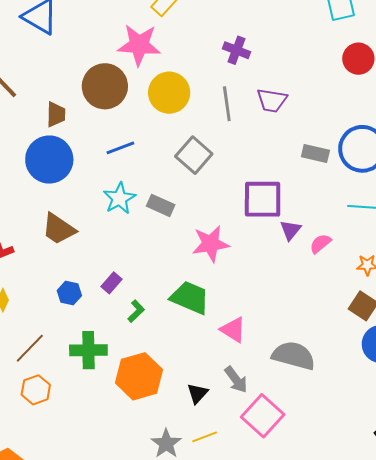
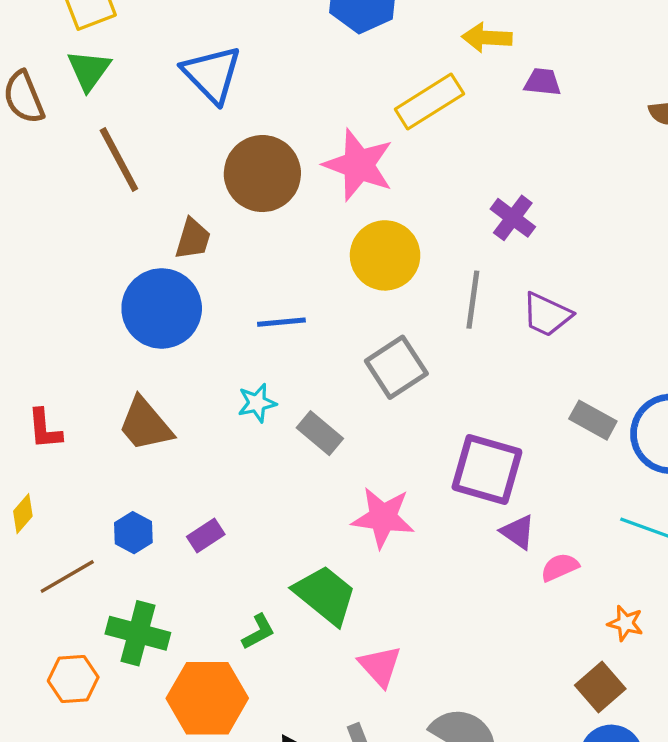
brown circle: (105, 86) -> (262, 174), moved
cyan star: (119, 198) -> (257, 403), size x0.7
purple triangle: (290, 230) -> (518, 532), turned -50
green L-shape: (136, 311) -> (258, 632), moved
brown line: (30, 348) -> (67, 576), moved
orange hexagon: (36, 390) -> (73, 679), moved

